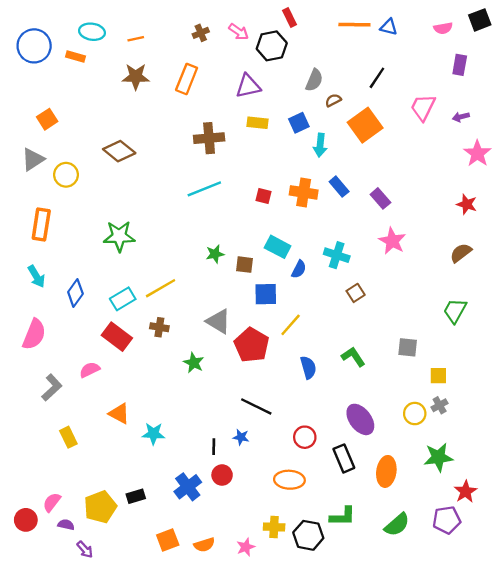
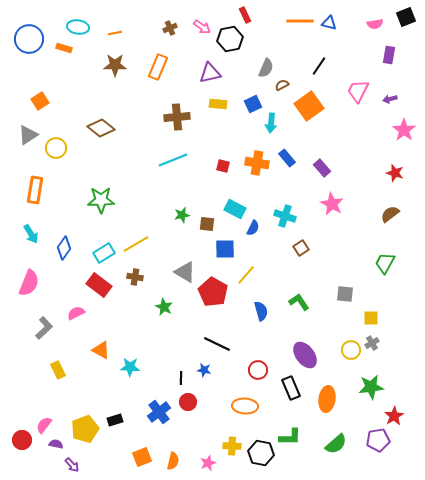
orange semicircle: (204, 545) -> (173, 461), turned -60

